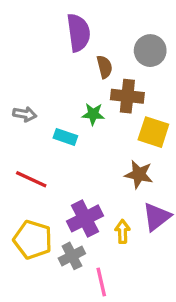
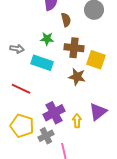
brown cross: (127, 96) -> (74, 48), moved
green star: (93, 114) -> (47, 39), moved
cyan rectangle: (65, 137) -> (42, 63), size x1.5
brown star: (139, 174) -> (77, 77), moved

